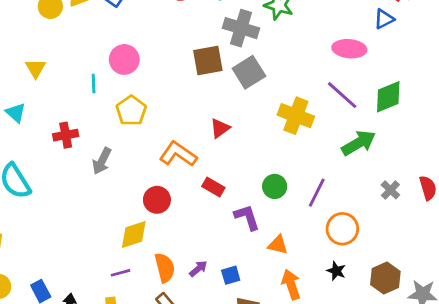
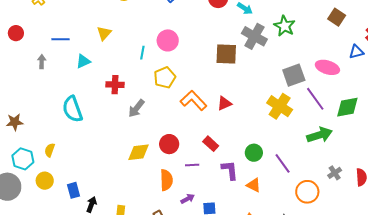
gray square: (249, 72) -> (294, 75), moved
cyan triangle: (16, 113) -> (83, 61), turned 42
orange L-shape: (178, 154) -> (193, 100), moved
purple line: (317, 193) -> (283, 163), turned -75
orange circle: (342, 229) -> (307, 192), moved
yellow diamond: (134, 235) -> (138, 152), moved
orange triangle: (278, 245) -> (254, 185), moved
orange semicircle: (165, 268) -> (166, 180), moved
purple line: (120, 273) -> (192, 165), moved

